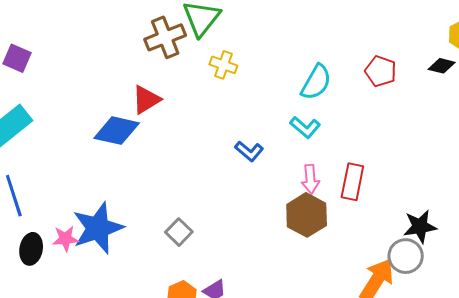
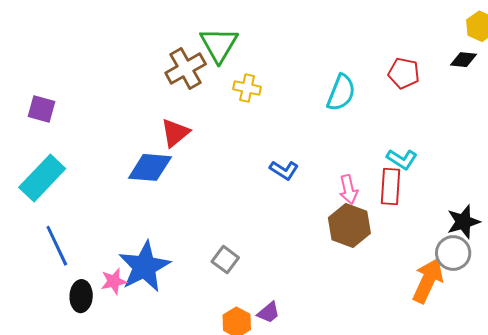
cyan L-shape: (305, 127) -> (402, 159), moved

